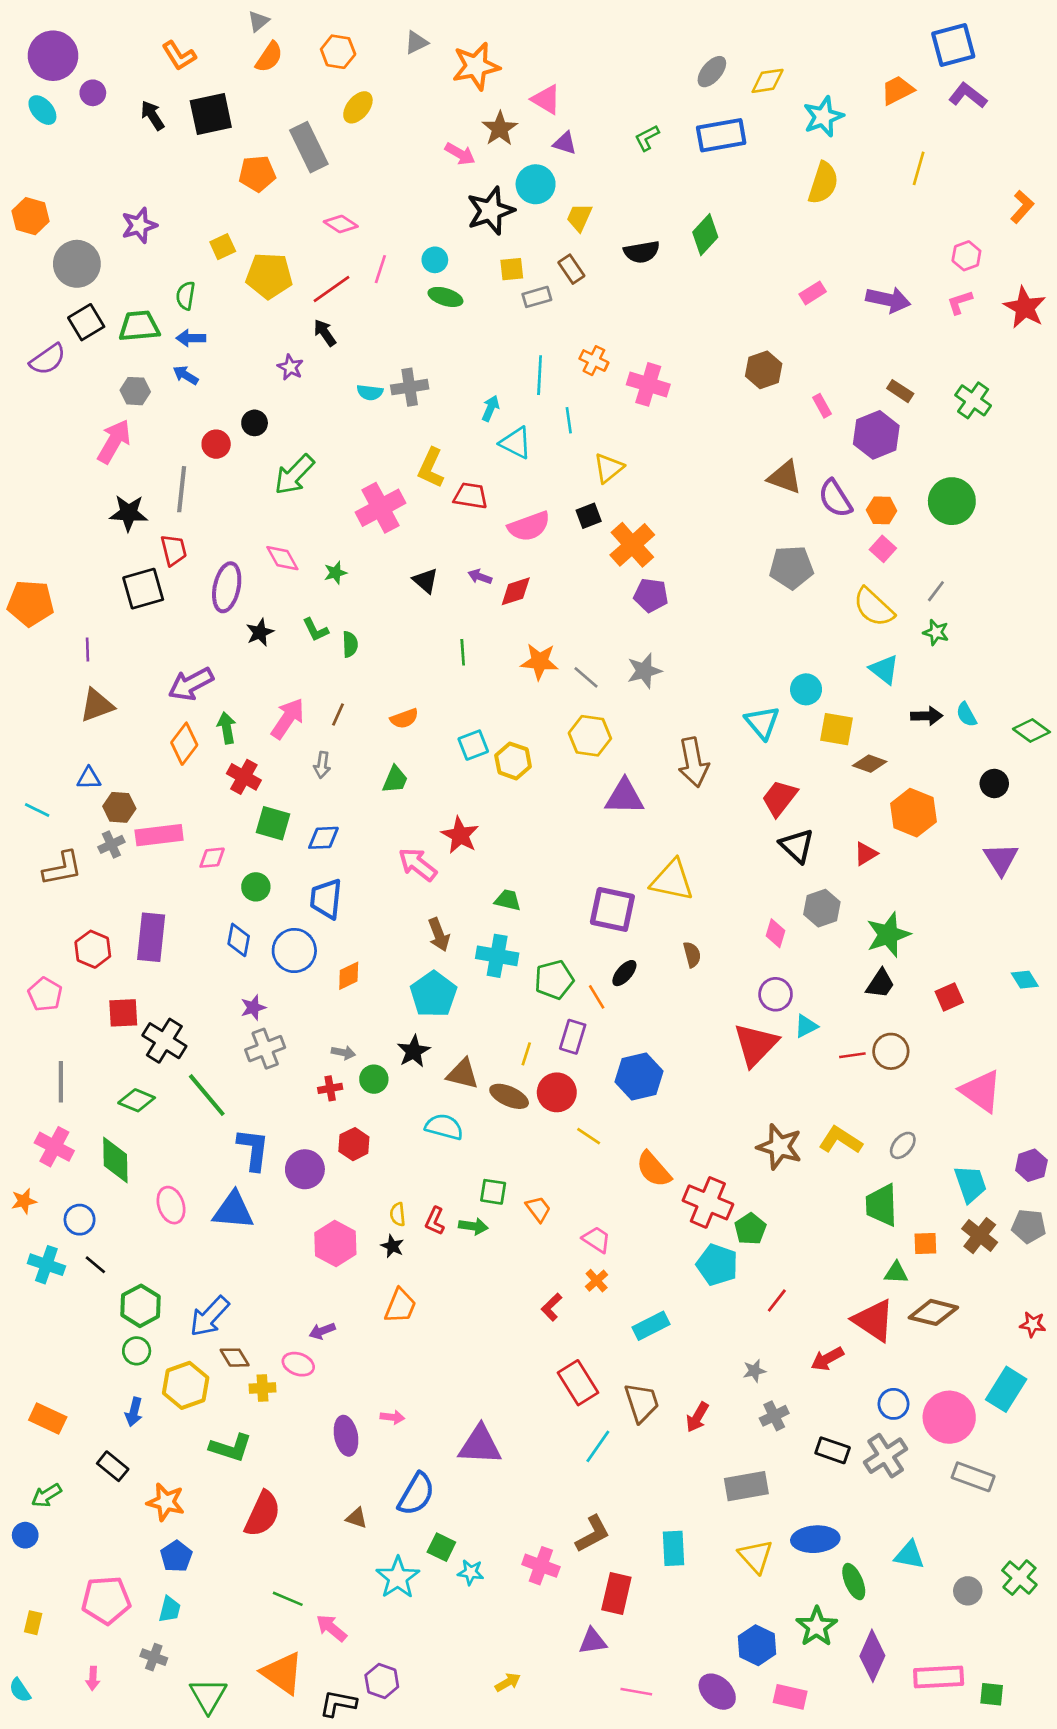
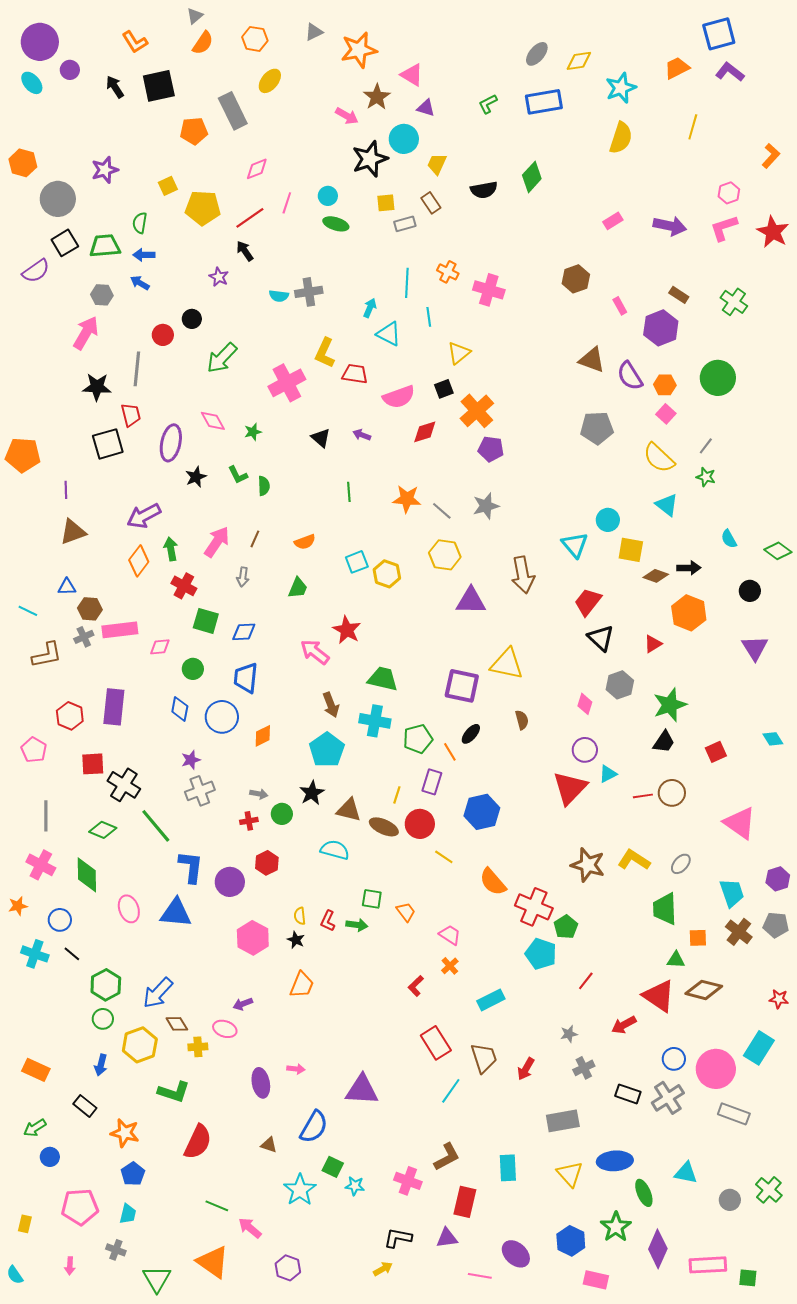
pink diamond: (341, 224) -> (257, 169), turned -55
pink L-shape: (960, 302) -> (724, 228), size x1.4
red diamond: (516, 591) -> (425, 432), moved
black arrow: (927, 716) -> (689, 568), moved
green trapezoid: (508, 900) -> (383, 679), size x1.5
blue circle: (25, 1535) -> (50, 1157), moved
purple ellipse: (717, 1692) -> (516, 1254), moved
black L-shape: (338, 1704) -> (398, 1238), moved

